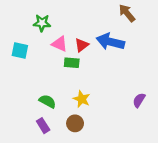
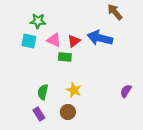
cyan square: (20, 51) -> (29, 41), moved
green semicircle: (47, 101) -> (43, 92), turned -105

